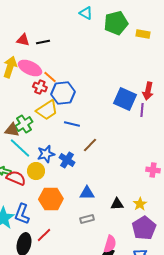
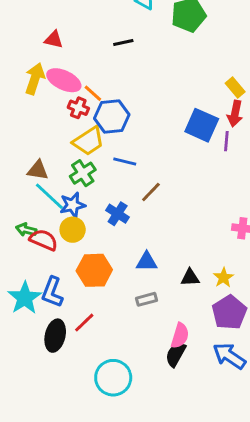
yellow rectangle: (143, 34) -> (235, 87), moved, turned 40
black line: (43, 42) -> (123, 42), moved
green cross: (24, 124) -> (83, 173), moved
blue star: (46, 154) -> (73, 205), moved

